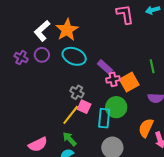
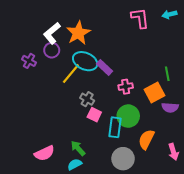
purple circle: (42, 55) -> (52, 50), moved
purple rectangle: (105, 67) -> (104, 68), moved
orange square: (129, 82) -> (154, 92), moved
yellow line: (71, 115) -> (71, 74), moved
orange semicircle: (146, 128) -> (146, 139), moved

